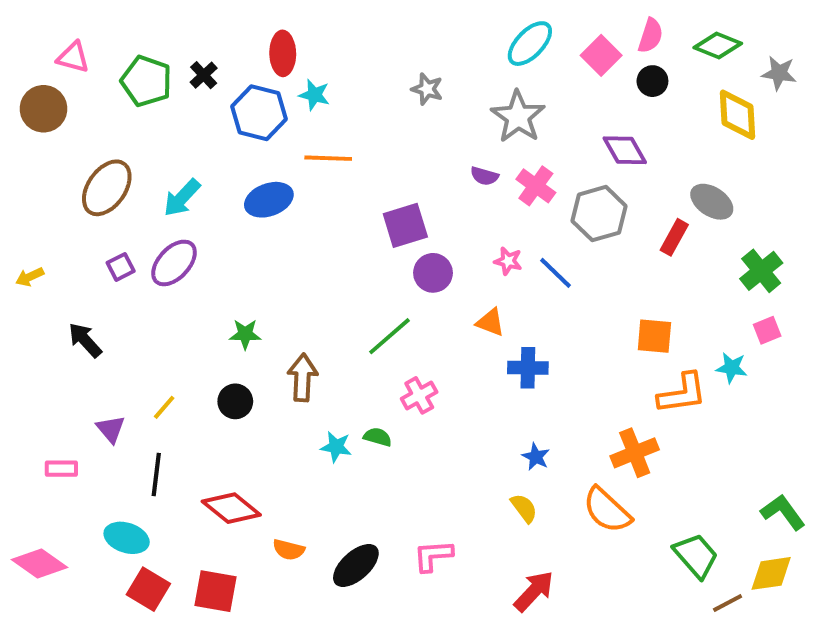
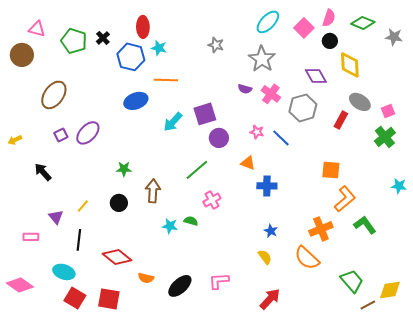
yellow diamond: (737, 115) -> (350, 65), moved
cyan arrow: (182, 198) -> (173, 122), moved
pink square: (767, 330) -> (388, 111), moved
cyan star: (732, 368) -> (399, 186), moved
orange L-shape: (682, 393) -> (345, 199), turned -32
green L-shape: (783, 512) -> (365, 225), moved

